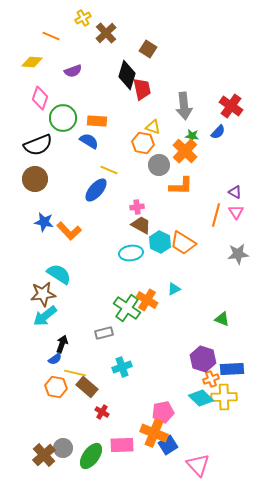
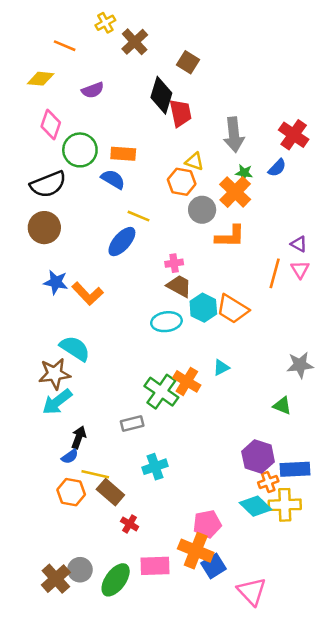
gray star: (238, 254) -> (300, 365), moved

